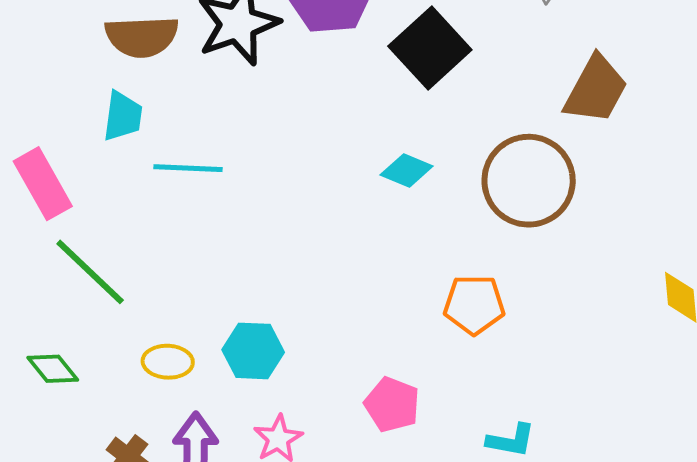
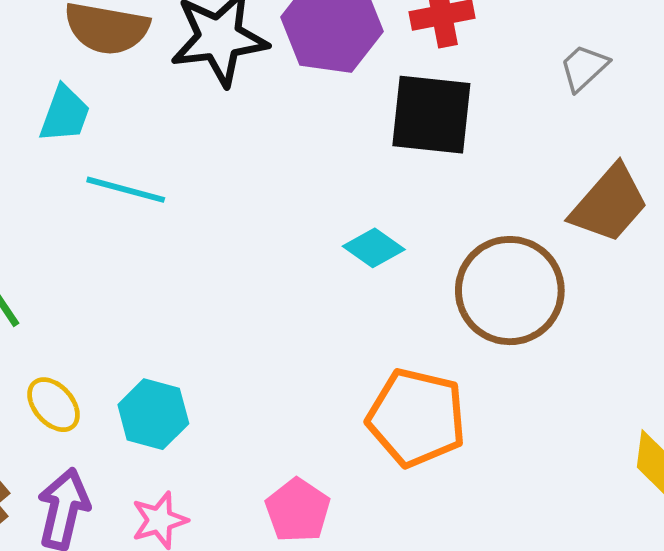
black square: (430, 48) -> (431, 115), turned 36
orange pentagon: (474, 305) -> (417, 418), size x1.4
yellow ellipse: (168, 362) -> (54, 405), turned 33

